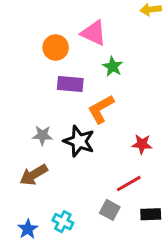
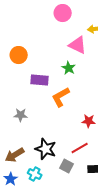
pink triangle: (94, 33) -> (78, 45), moved
orange circle: (56, 48) -> (19, 55), moved
black star: (79, 141) -> (46, 149), moved
brown arrow: (34, 175) -> (15, 155), moved

